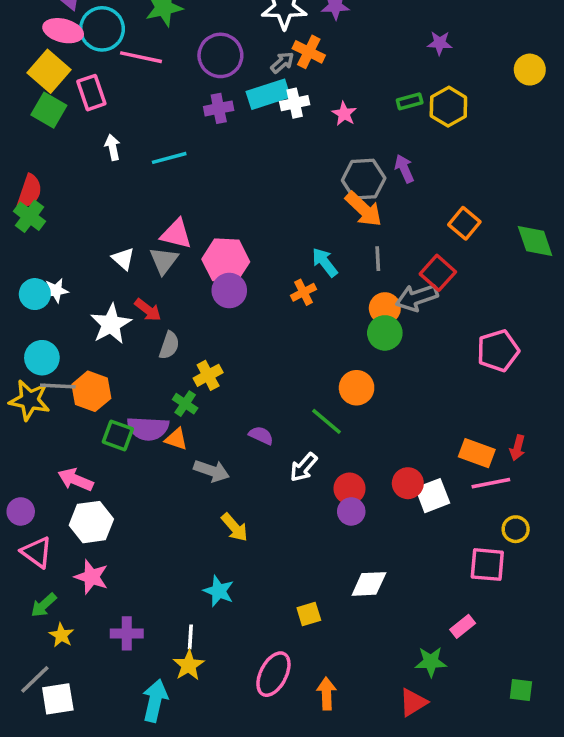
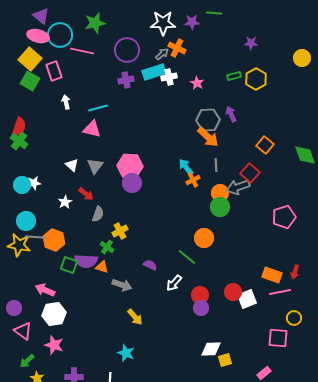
pink triangle: (176, 234) -> (92, 129), moved
orange cross: (304, 292) -> (193, 180), moved
white star: (111, 324) -> (65, 202), size x0.6
yellow square: (309, 614) -> (225, 360), moved

